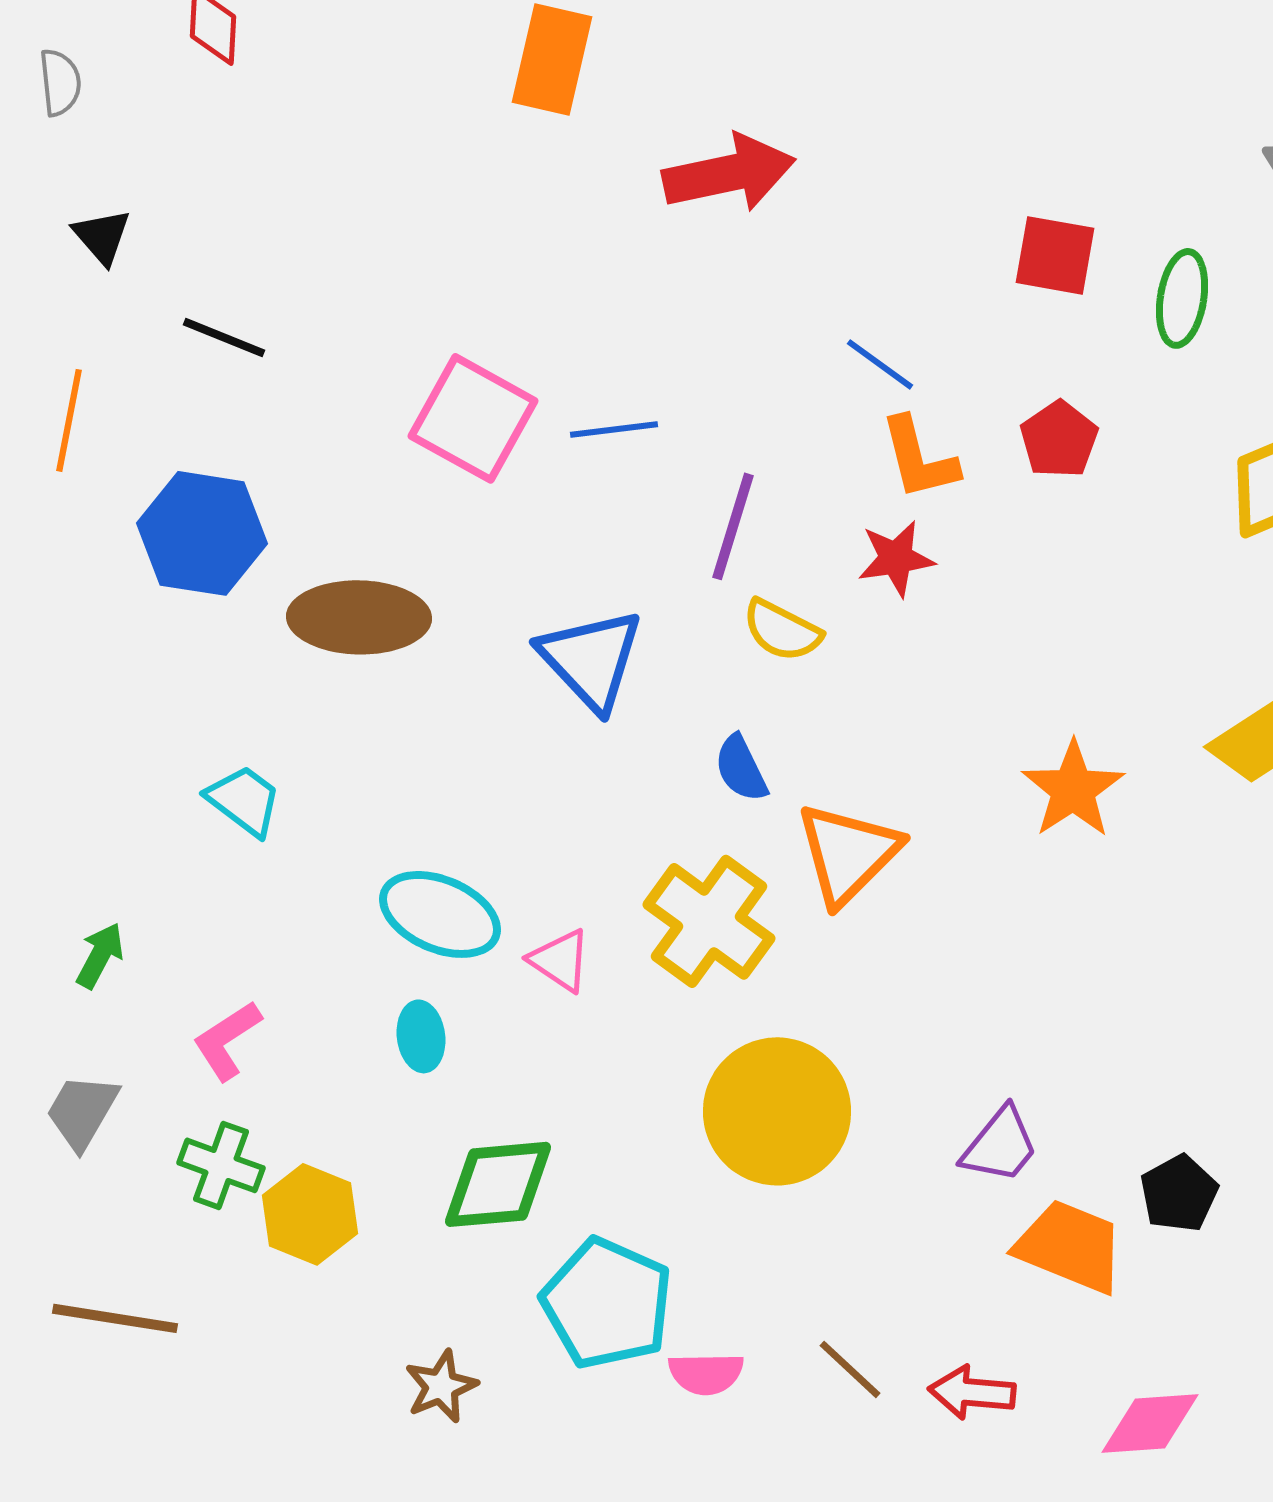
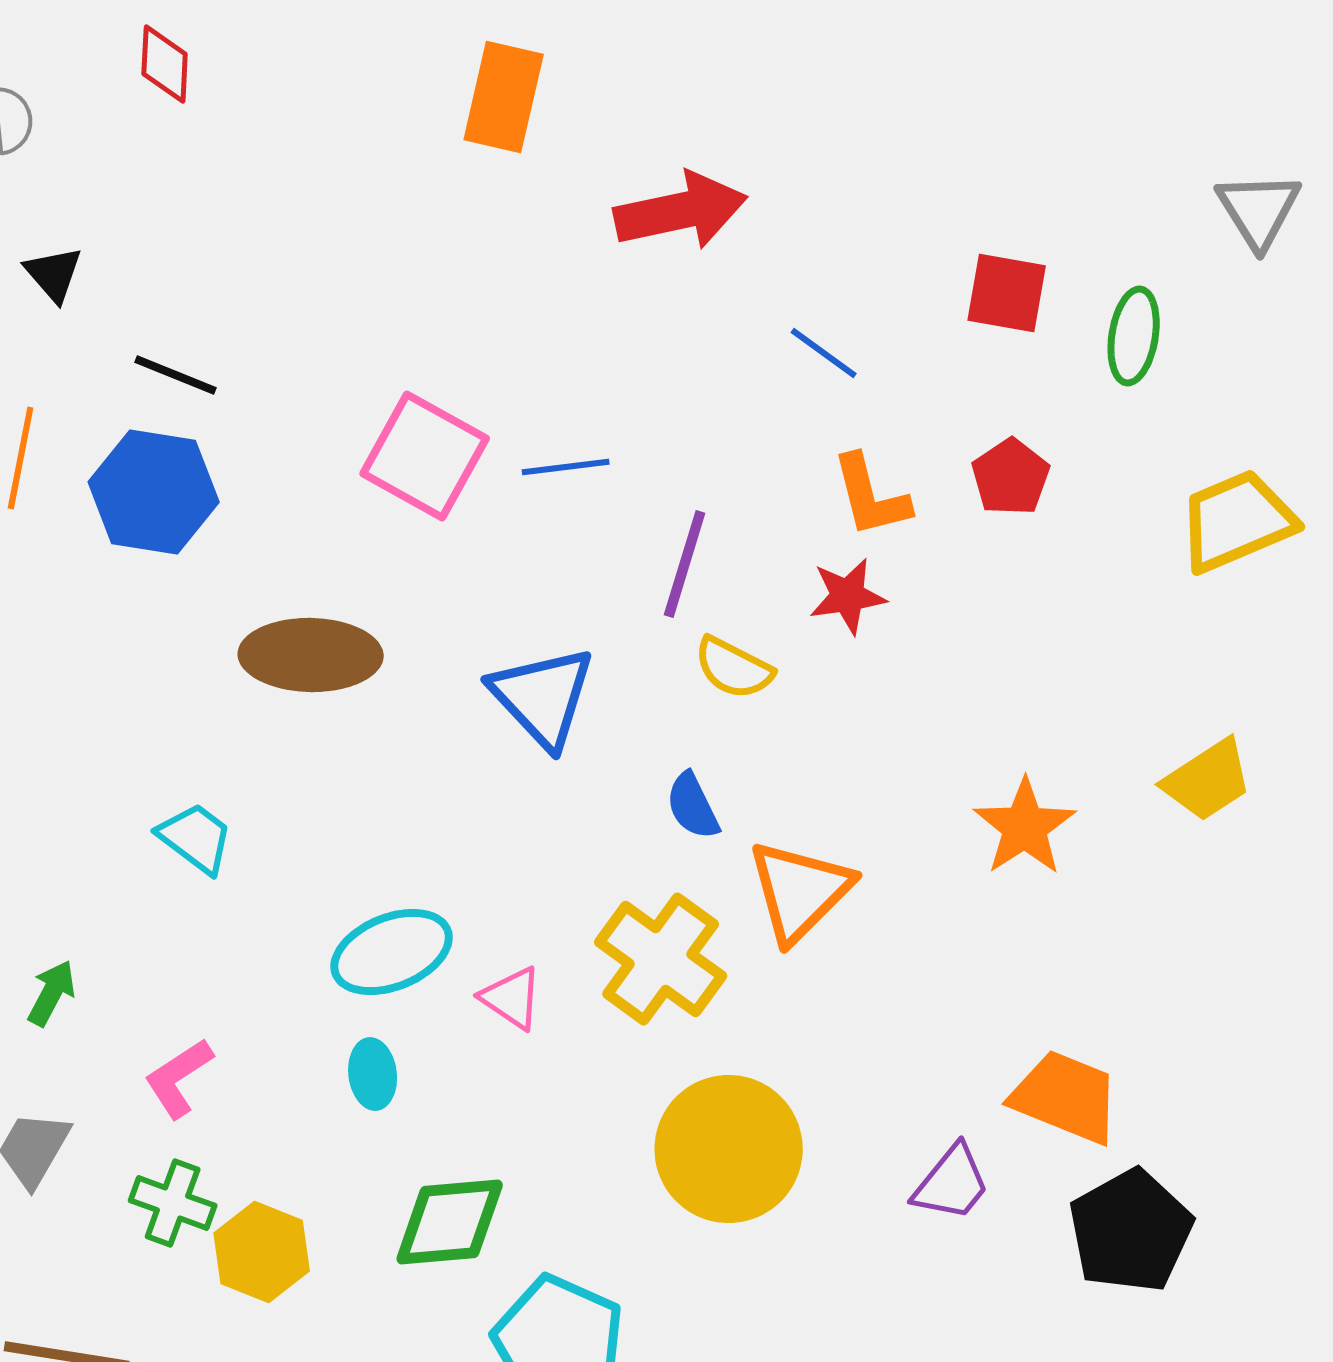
blue line: (880, 364) -> (824, 353), moved
blue hexagon: (202, 533) -> (154, 492), moved
cyan ellipse: (440, 914) -> (392, 952), turned -45
black pentagon: (1179, 1193) -> (1131, 1231), size x1.6
orange trapezoid: (1070, 1246) -> (1066, 1097), moved

